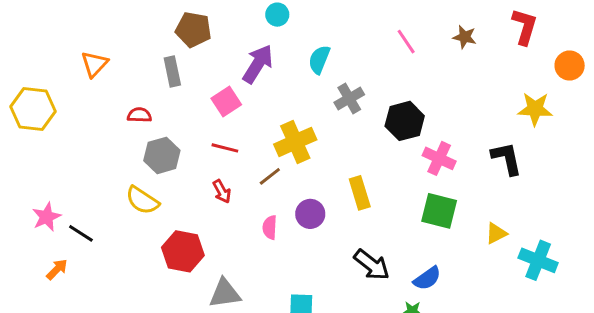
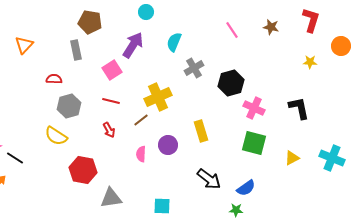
yellow star: (535, 109) -> (310, 62), moved, size x0.6
cyan cross: (538, 260) -> (332, 158), moved

